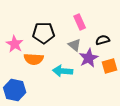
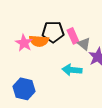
pink rectangle: (80, 22) -> (73, 36), moved
orange semicircle: (34, 59) -> (39, 41), moved

